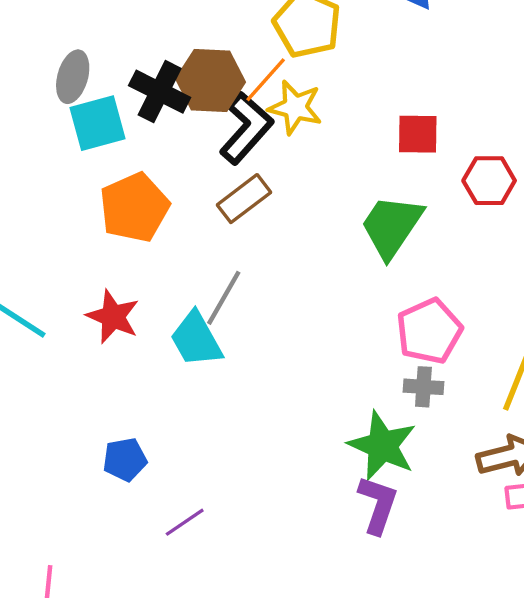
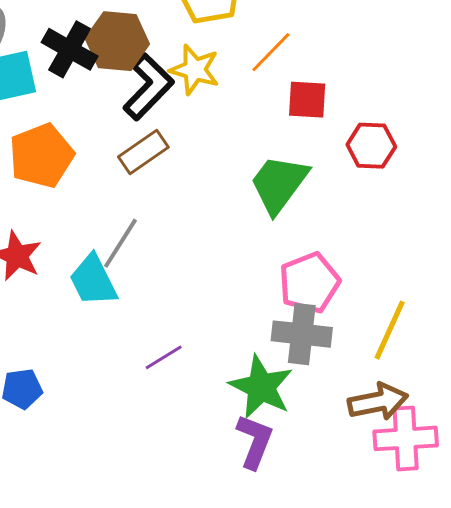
orange line: (266, 80) -> (271, 52), moved
gray cross: (423, 387) -> (302, 334), size x1.6
purple line: (185, 522) -> (164, 357), moved

